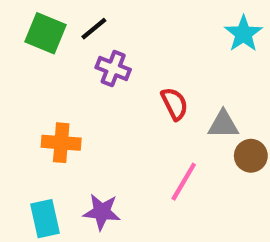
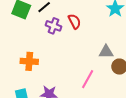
red semicircle: (175, 104) -> (74, 21), moved

